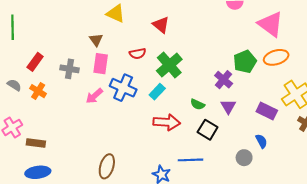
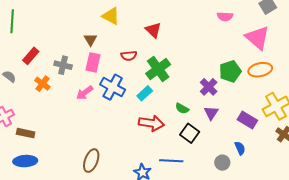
orange cross: (38, 91) -> (42, 84), moved

